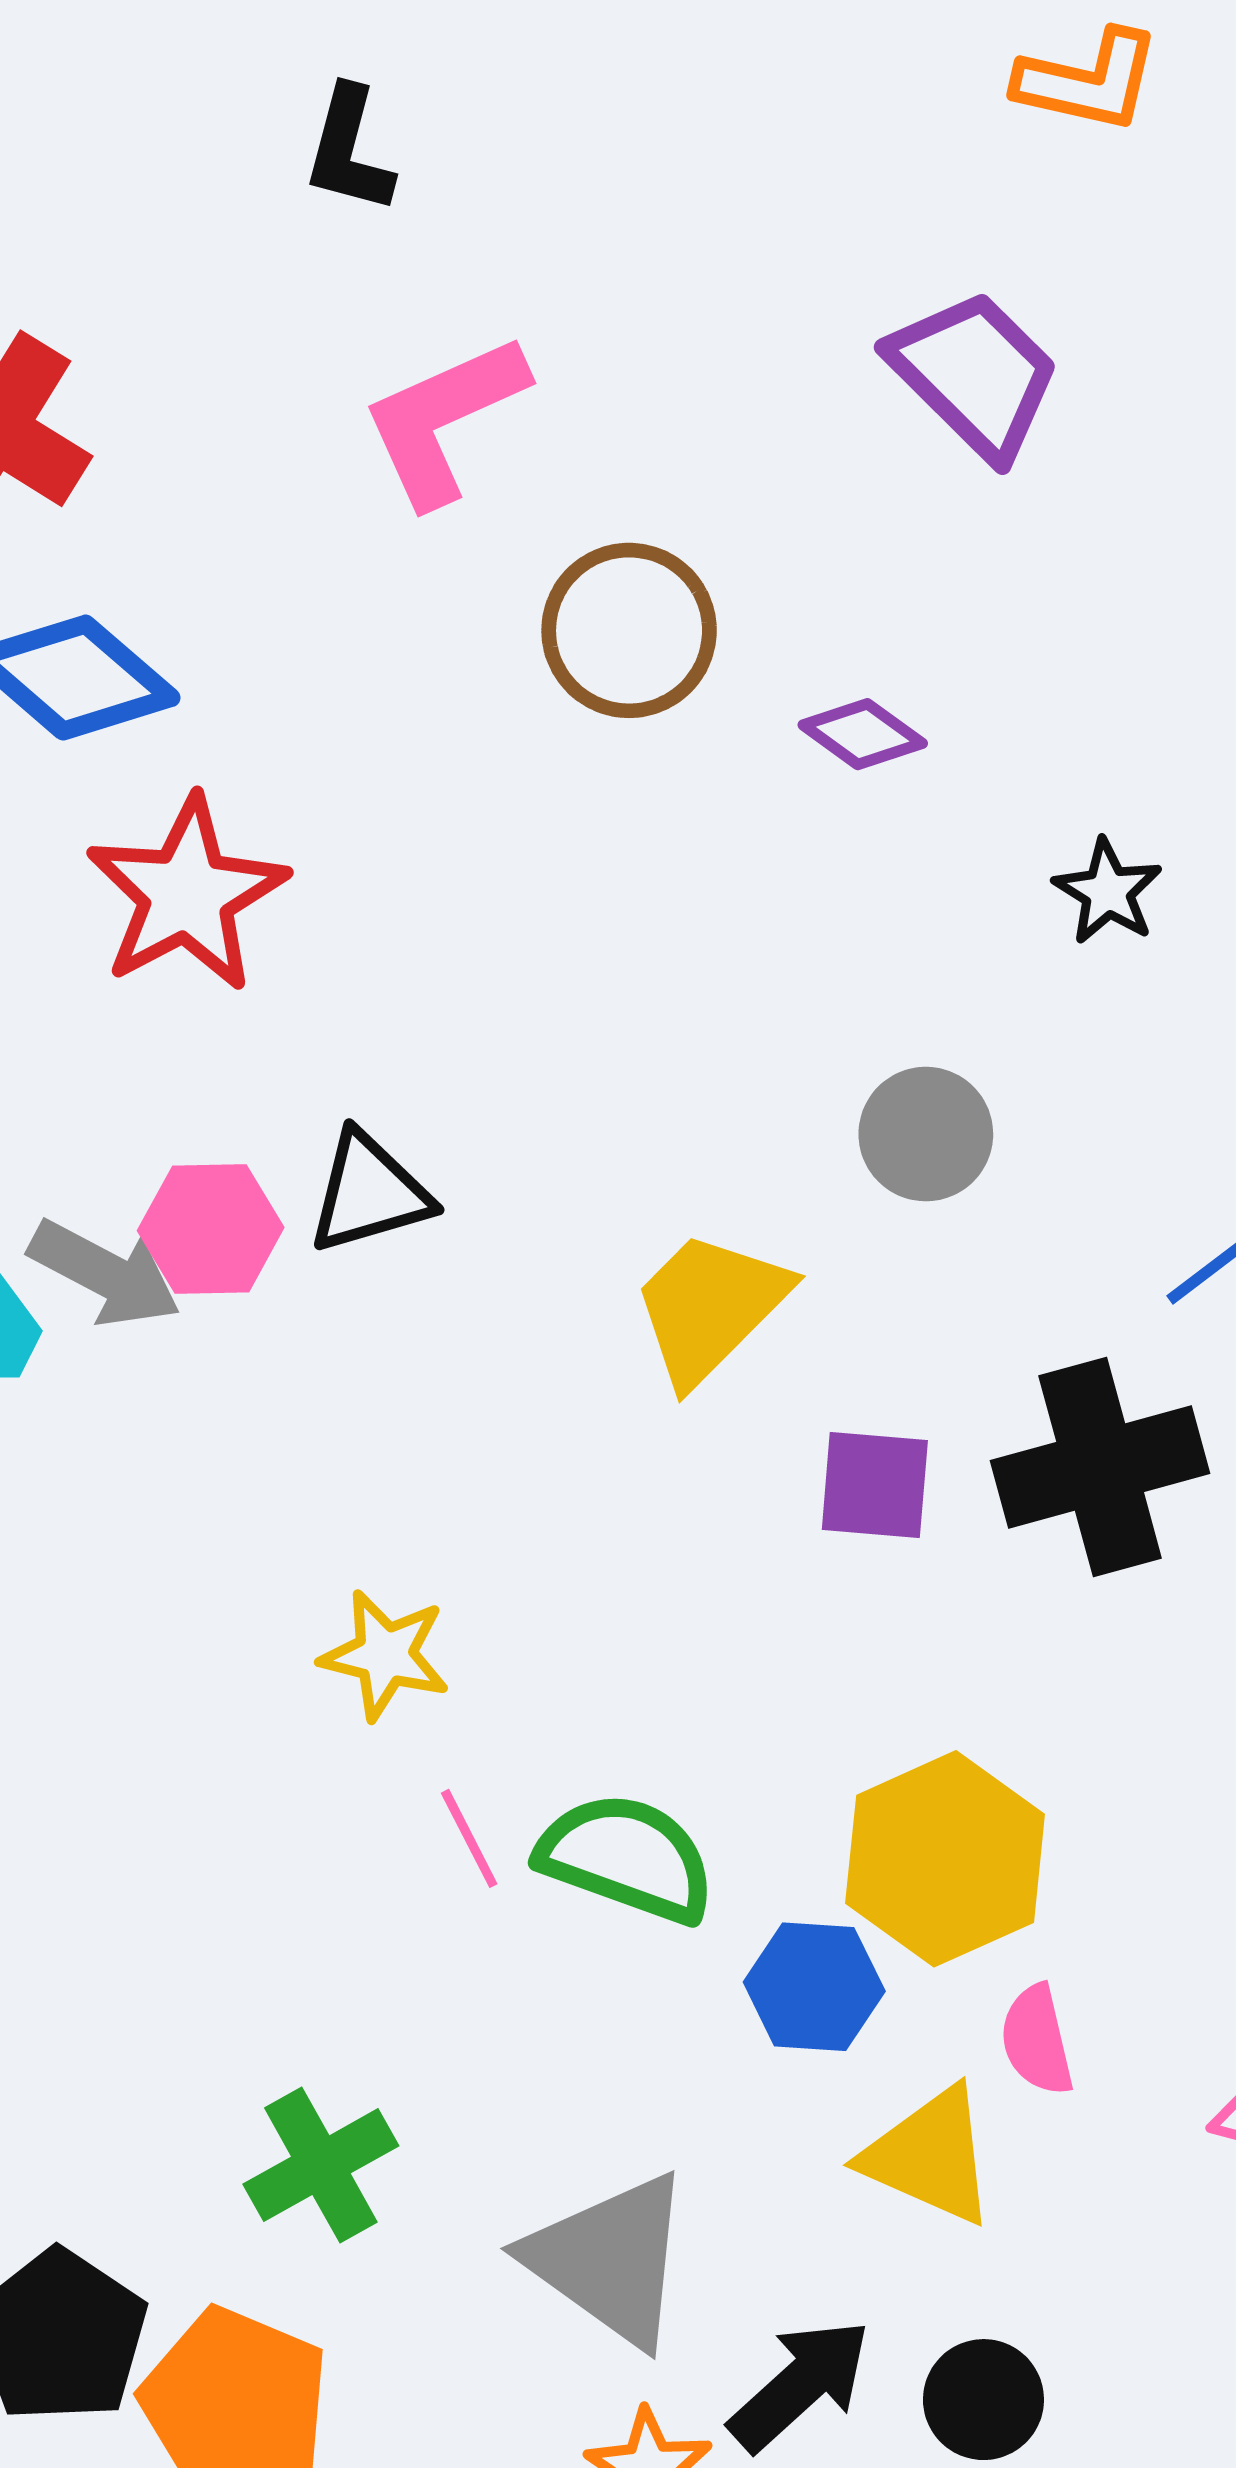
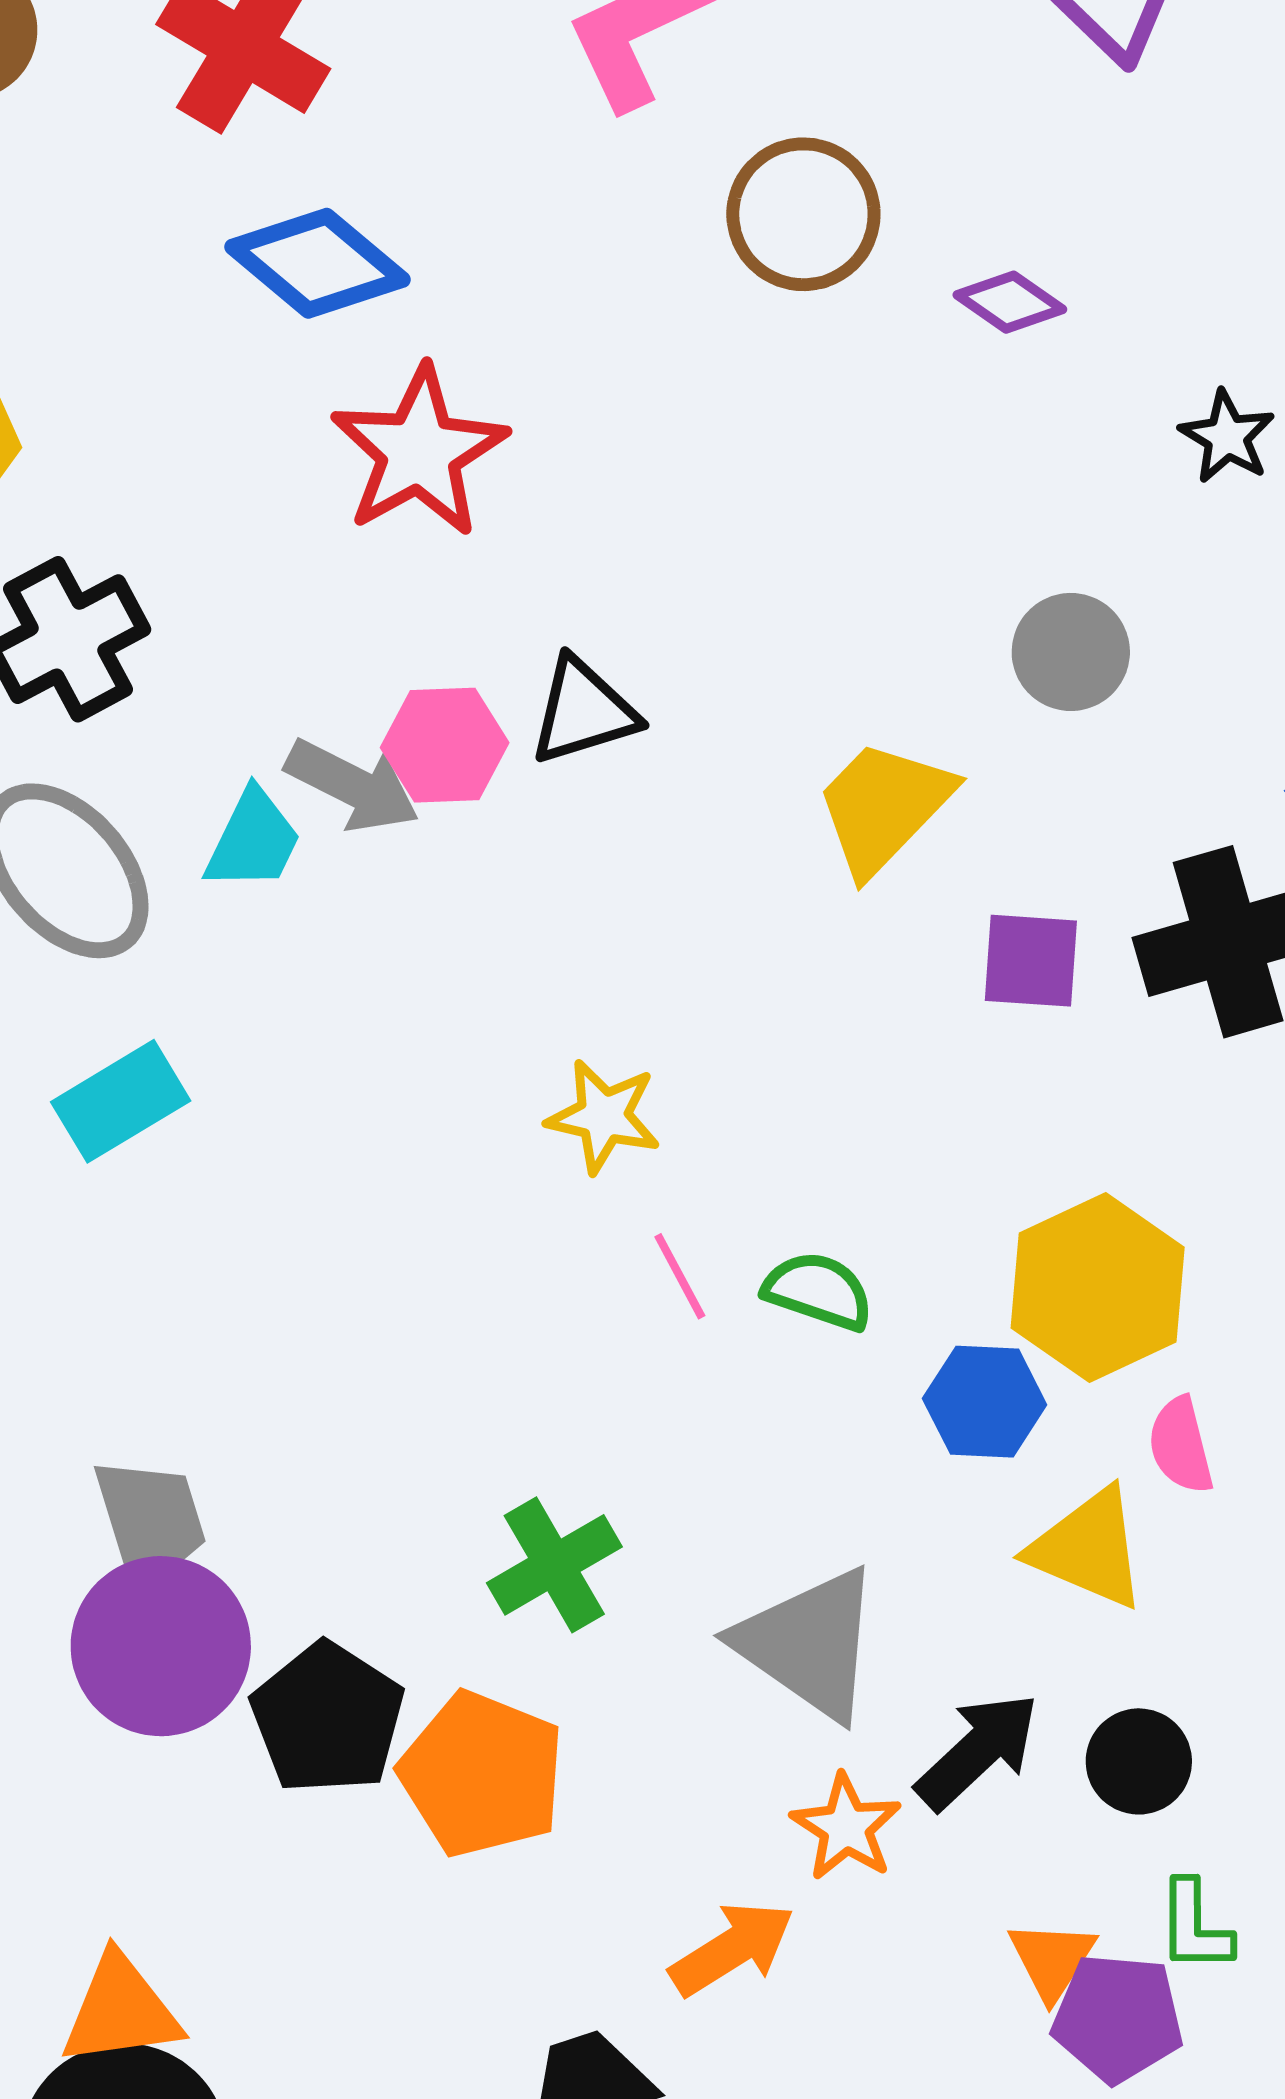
green semicircle: (627, 1858) -> (818, 1291), size x0.7

